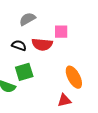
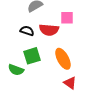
orange ellipse: (74, 77) -> (63, 59), moved
red triangle: (64, 100) -> (70, 83), turned 48

